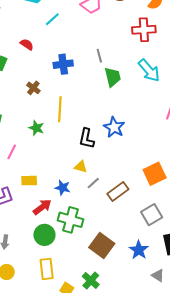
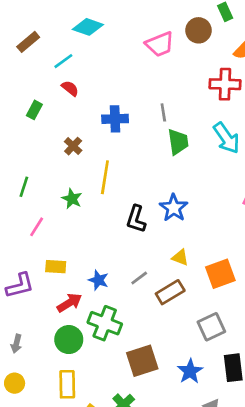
cyan line: (52, 19) -> (63, 61), moved
yellow triangle: (81, 167) -> (180, 257), moved
brown square: (102, 245) -> (142, 361), turned 30

